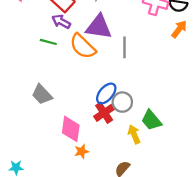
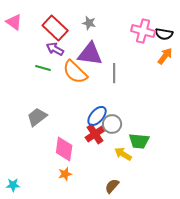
gray trapezoid: (42, 95) -> (37, 117), turned 95
green trapezoid: (151, 120) -> (139, 141), turned -45
yellow arrow: (134, 134) -> (123, 154), turned -36
orange star: (82, 151) -> (65, 174), moved

